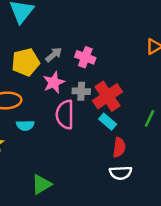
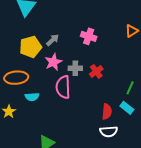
pink cross: (85, 57) -> (89, 36), moved
red cross: (108, 96) -> (96, 71), size x0.6
cyan rectangle: (108, 122) -> (127, 108), moved

